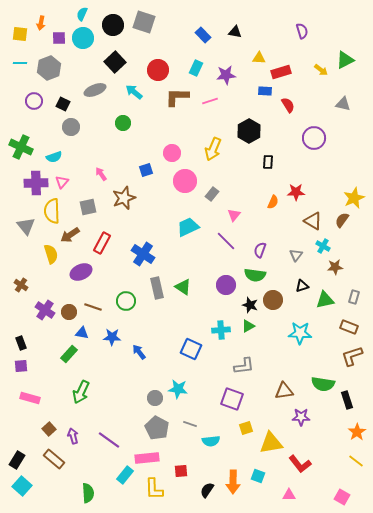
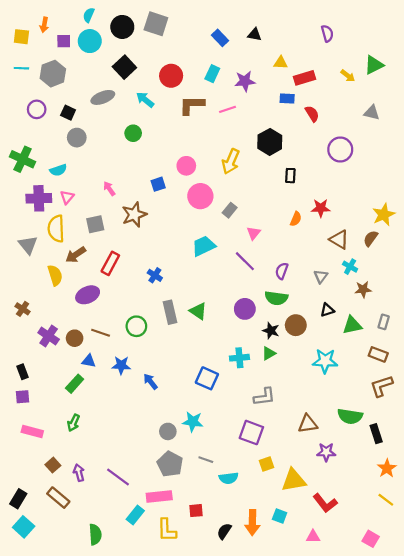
blue cross: (143, 254) -> (155, 275), size x0.6
green arrow: (81, 392) -> (73, 423), moved, size x0.7

